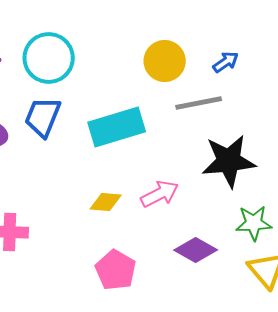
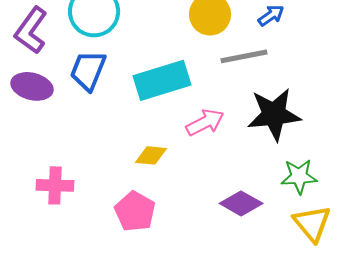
pink arrow: (160, 194) -> (205, 122), moved
pink pentagon: (116, 270) -> (135, 211), moved

